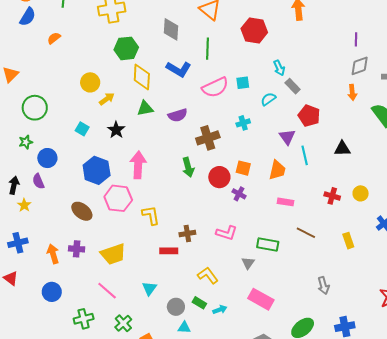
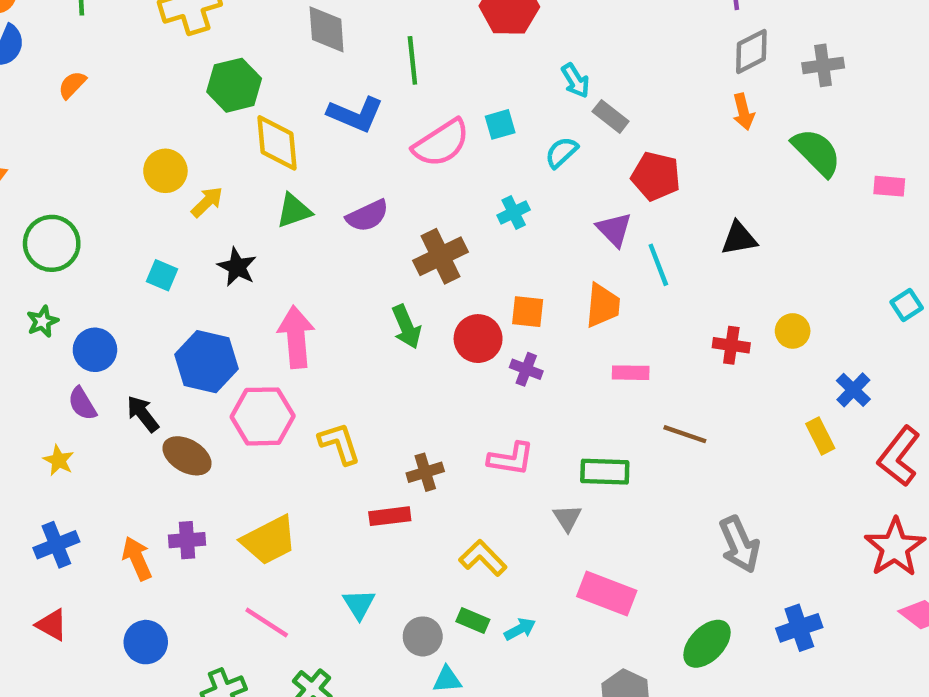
black arrow: (14, 185) -> (143, 414), moved, turned -42
yellow rectangle: (348, 241) -> (820, 436), moved
gray arrow: (323, 286) -> (739, 544), size x1.4

